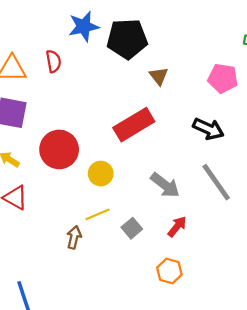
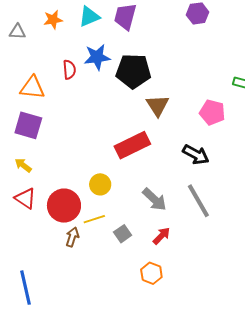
red semicircle: (54, 61) -> (69, 70), moved
brown triangle: (159, 76) -> (158, 105), size x1.4
red circle: (59, 149) -> (64, 206), moved

